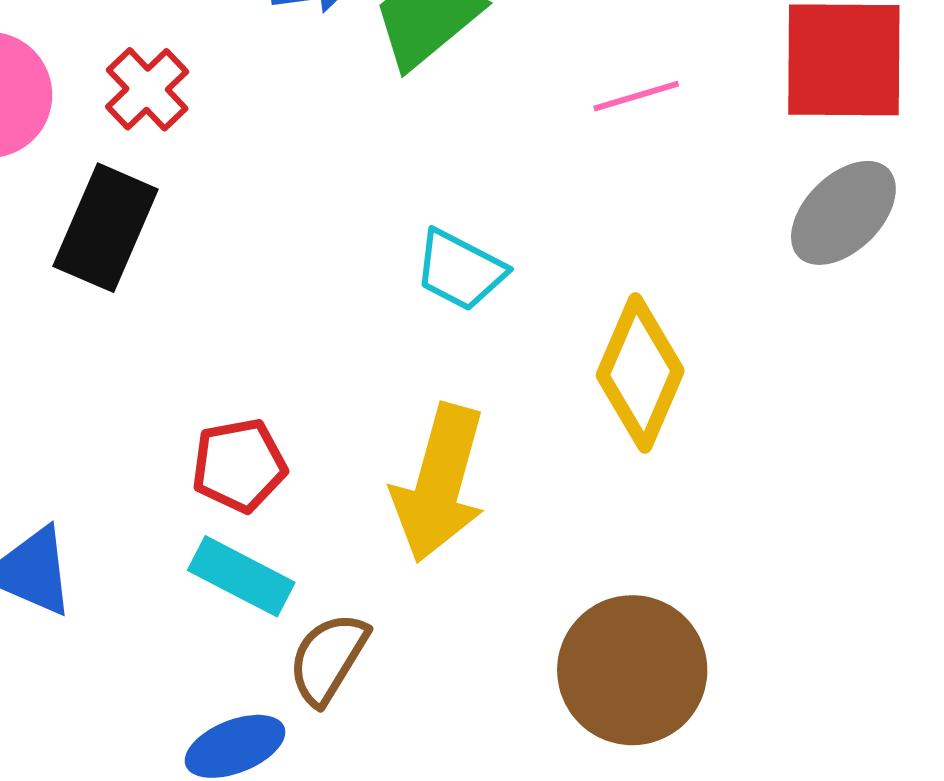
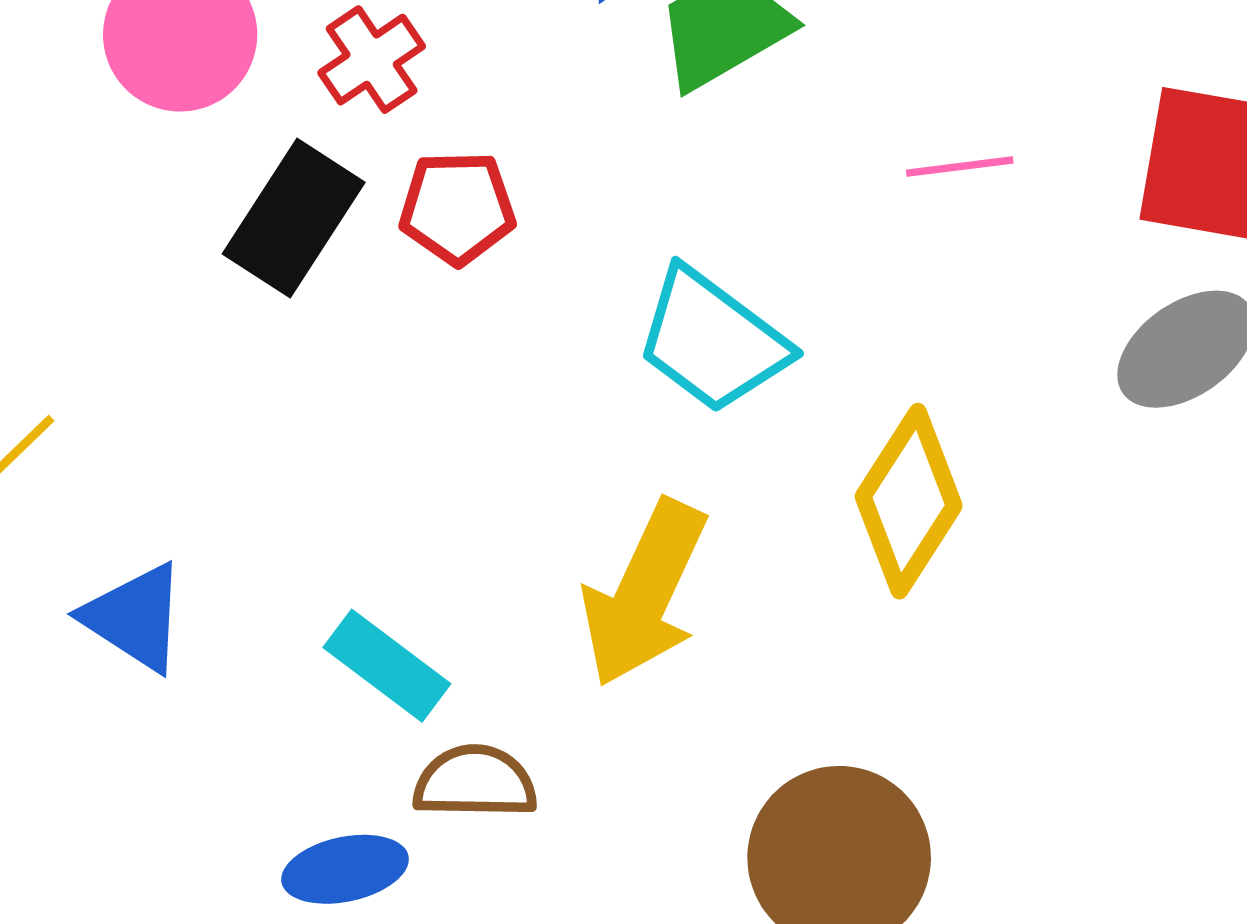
cyan trapezoid: (460, 270) -> (712, 341), size x1.4
red pentagon: (239, 465) -> (457, 208), moved
brown semicircle: (328, 658) -> (475, 782), turned 50

